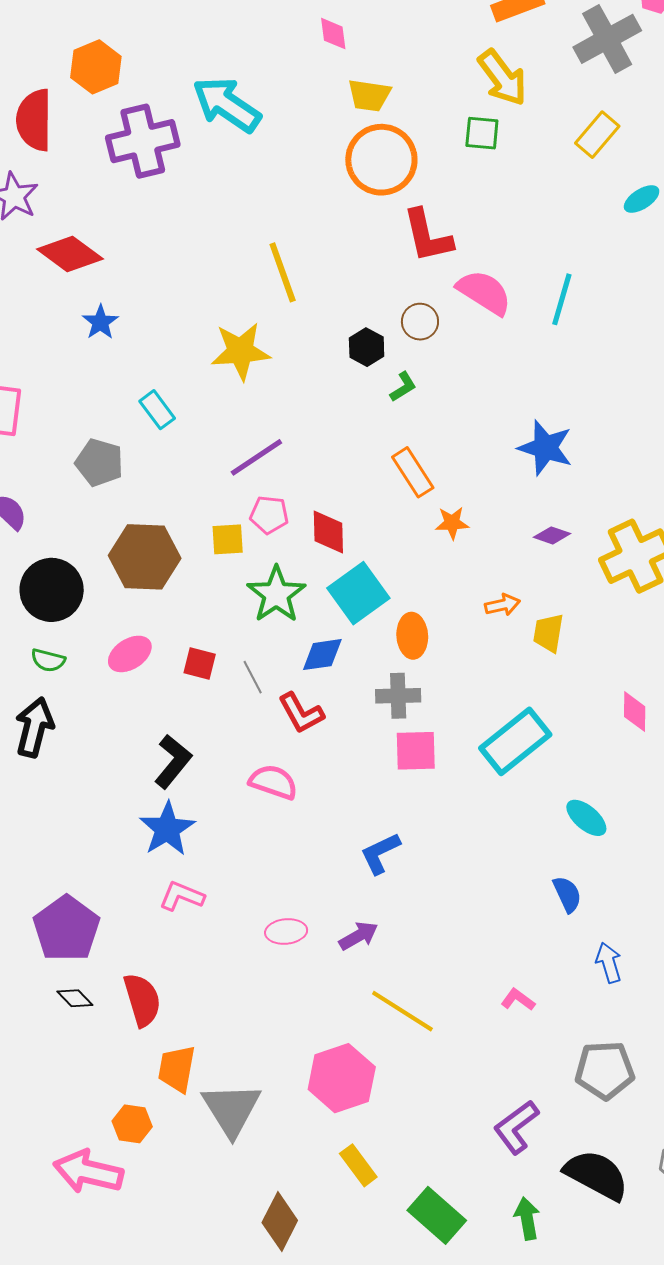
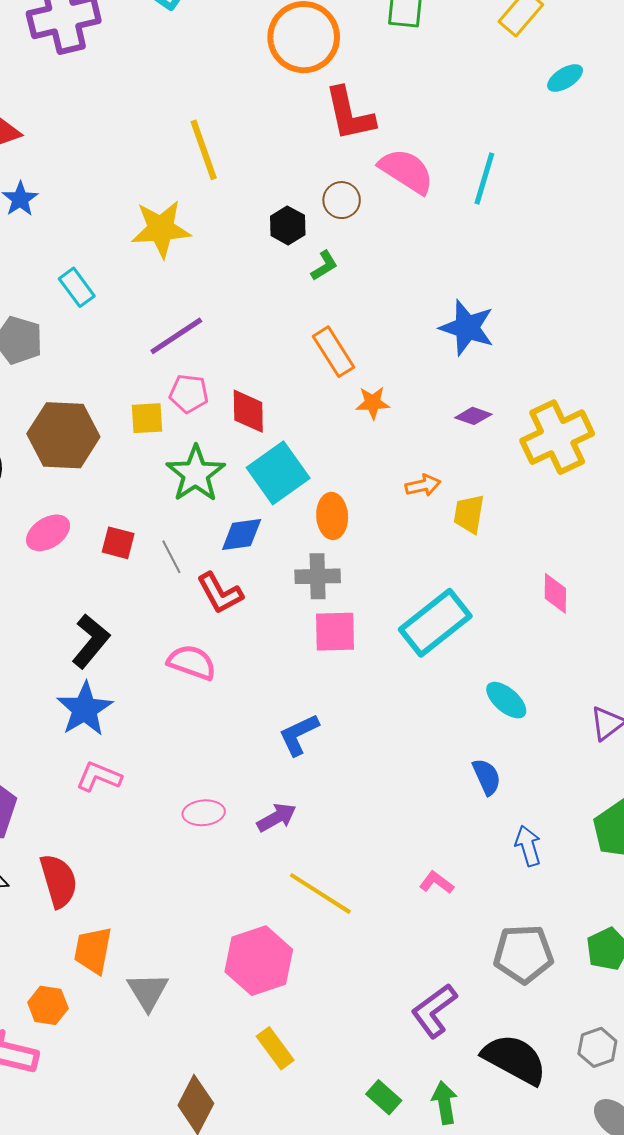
gray triangle: (231, 1109) -> (148, 991), size x0.7
green rectangle: (437, 1215) -> (384, 1097), moved, size x0.6

